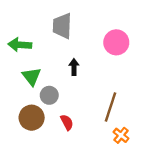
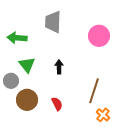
black arrow: (74, 67) -> (59, 67), moved
gray circle: (49, 95) -> (11, 81), moved

